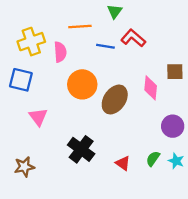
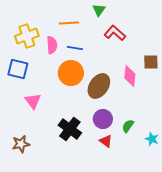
blue line: (105, 46) -> (75, 48), moved
purple circle: (173, 126) -> (103, 119), moved
green semicircle: (153, 159) -> (128, 126), moved

